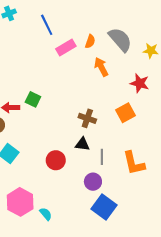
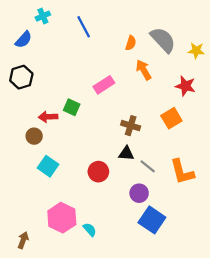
pink rectangle: (66, 48) -> (104, 85), moved
gray line: (102, 157) -> (148, 166), turned -49

